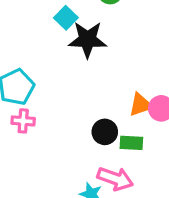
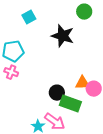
cyan square: (66, 18) -> (29, 17), moved
green rectangle: (131, 143) -> (70, 104), size x1.5

